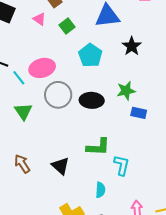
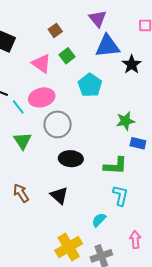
pink triangle: (39, 19) -> (41, 63), moved, size x1.5
black star: (132, 46) -> (132, 64), moved
black ellipse: (92, 100) -> (71, 159), moved
green L-shape: (98, 147) -> (115, 166), moved
cyan semicircle: (100, 190) -> (99, 220), turned -140

